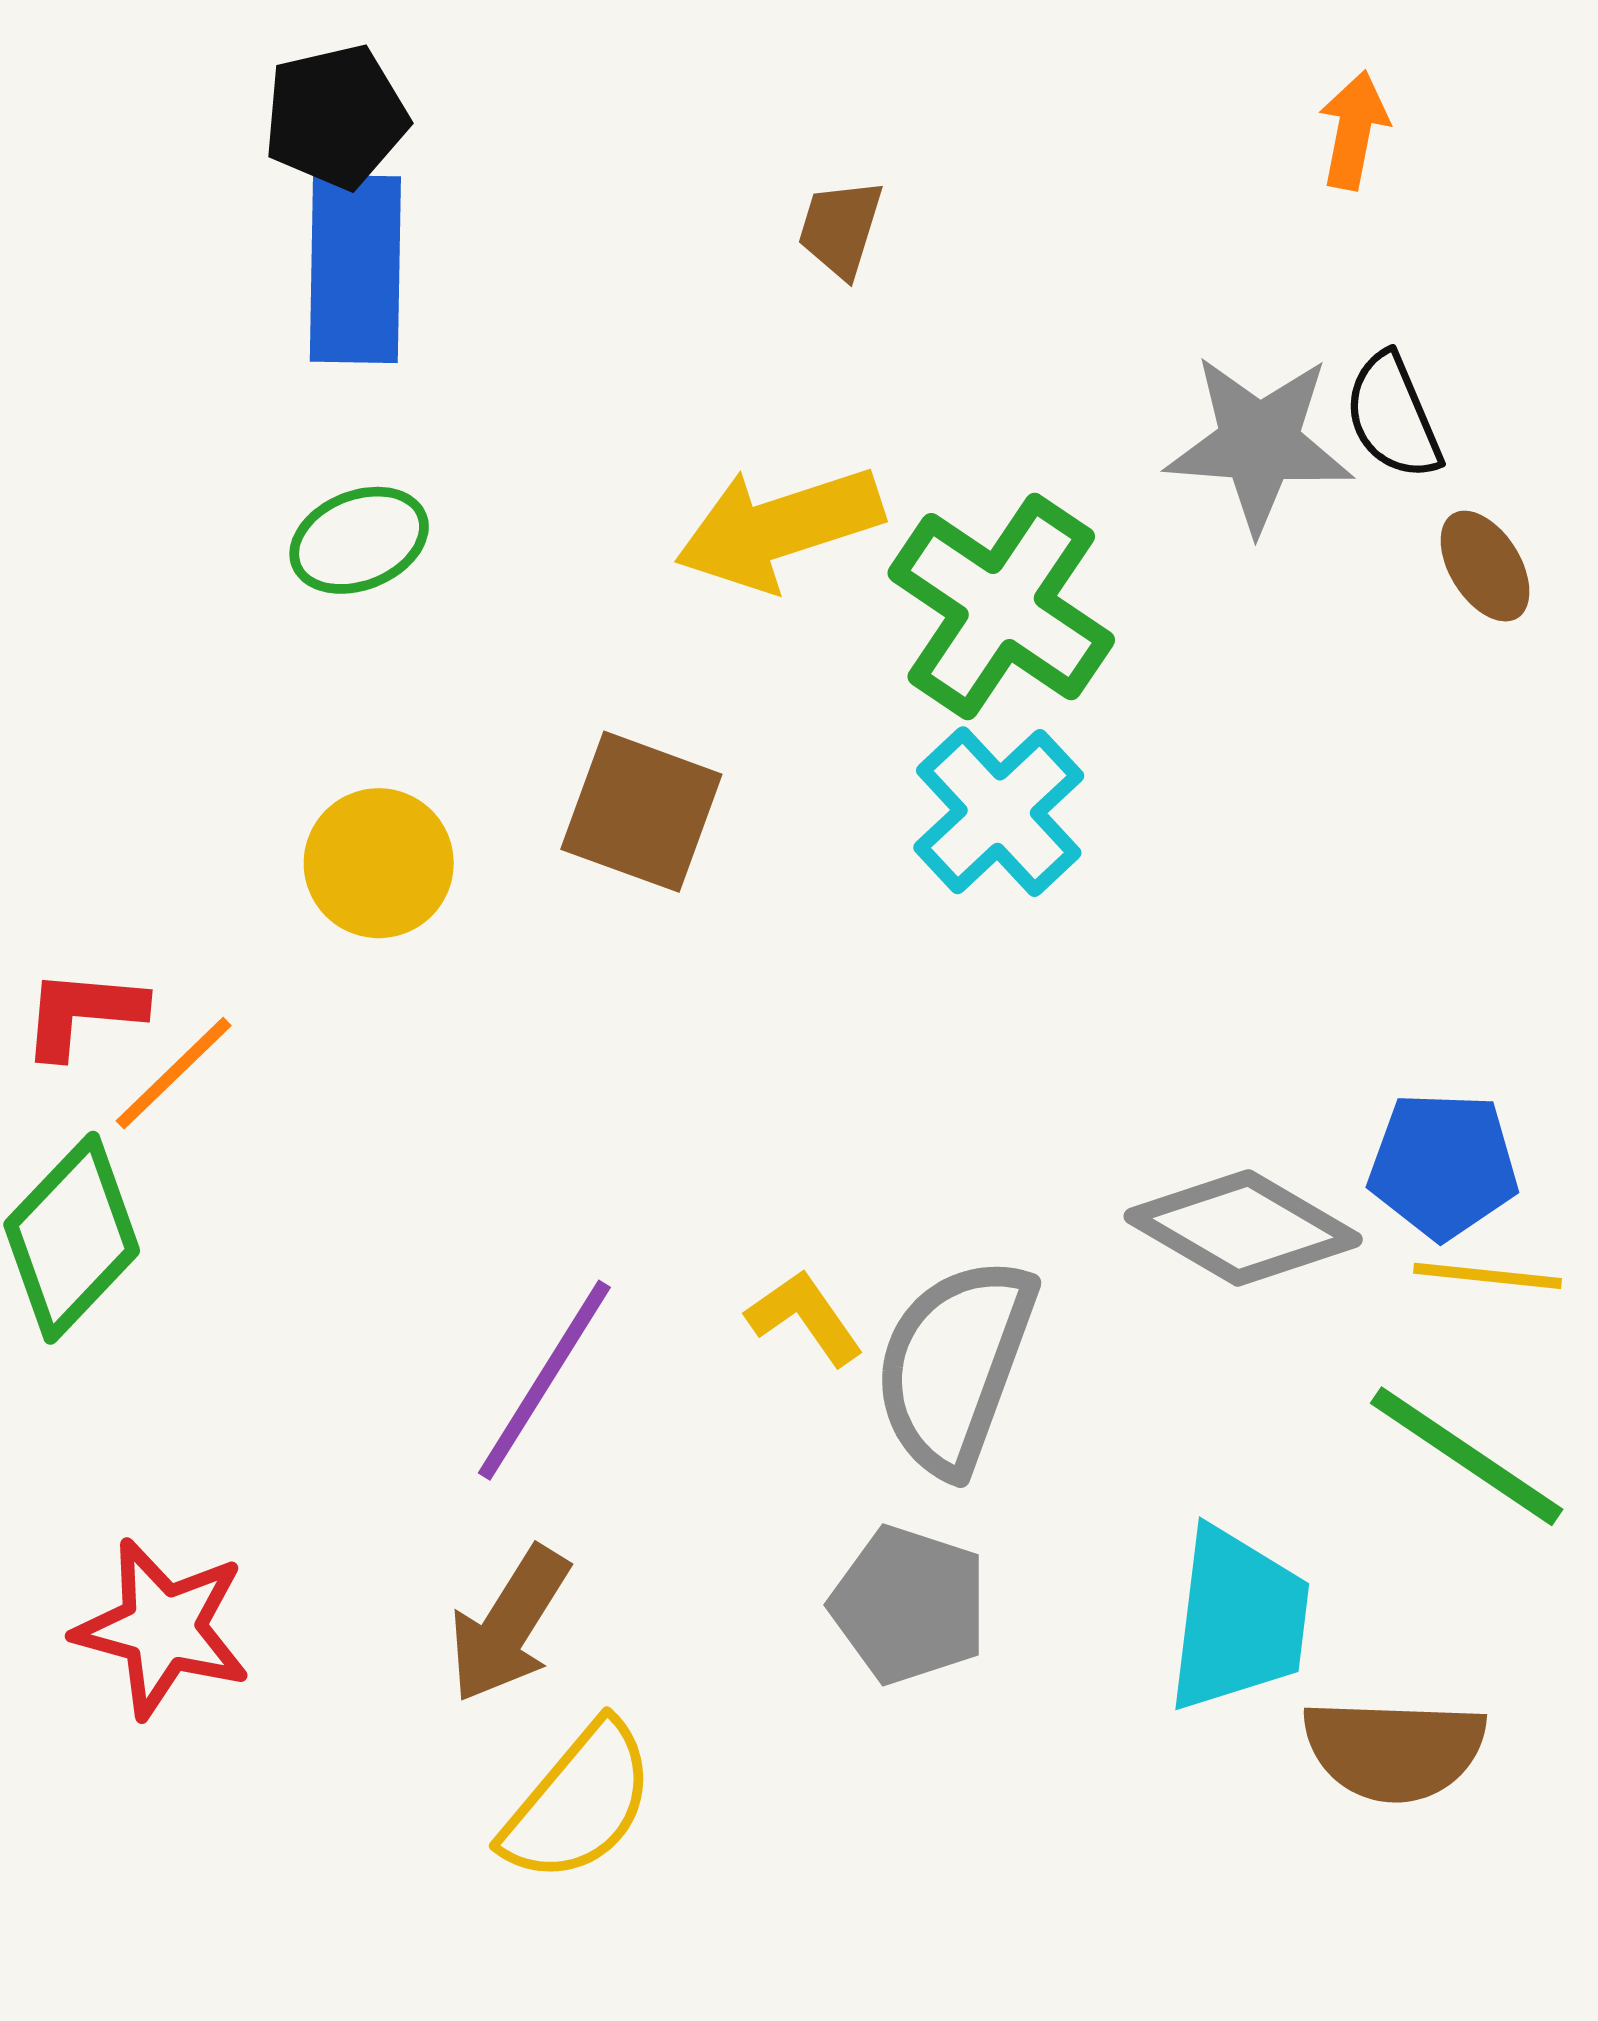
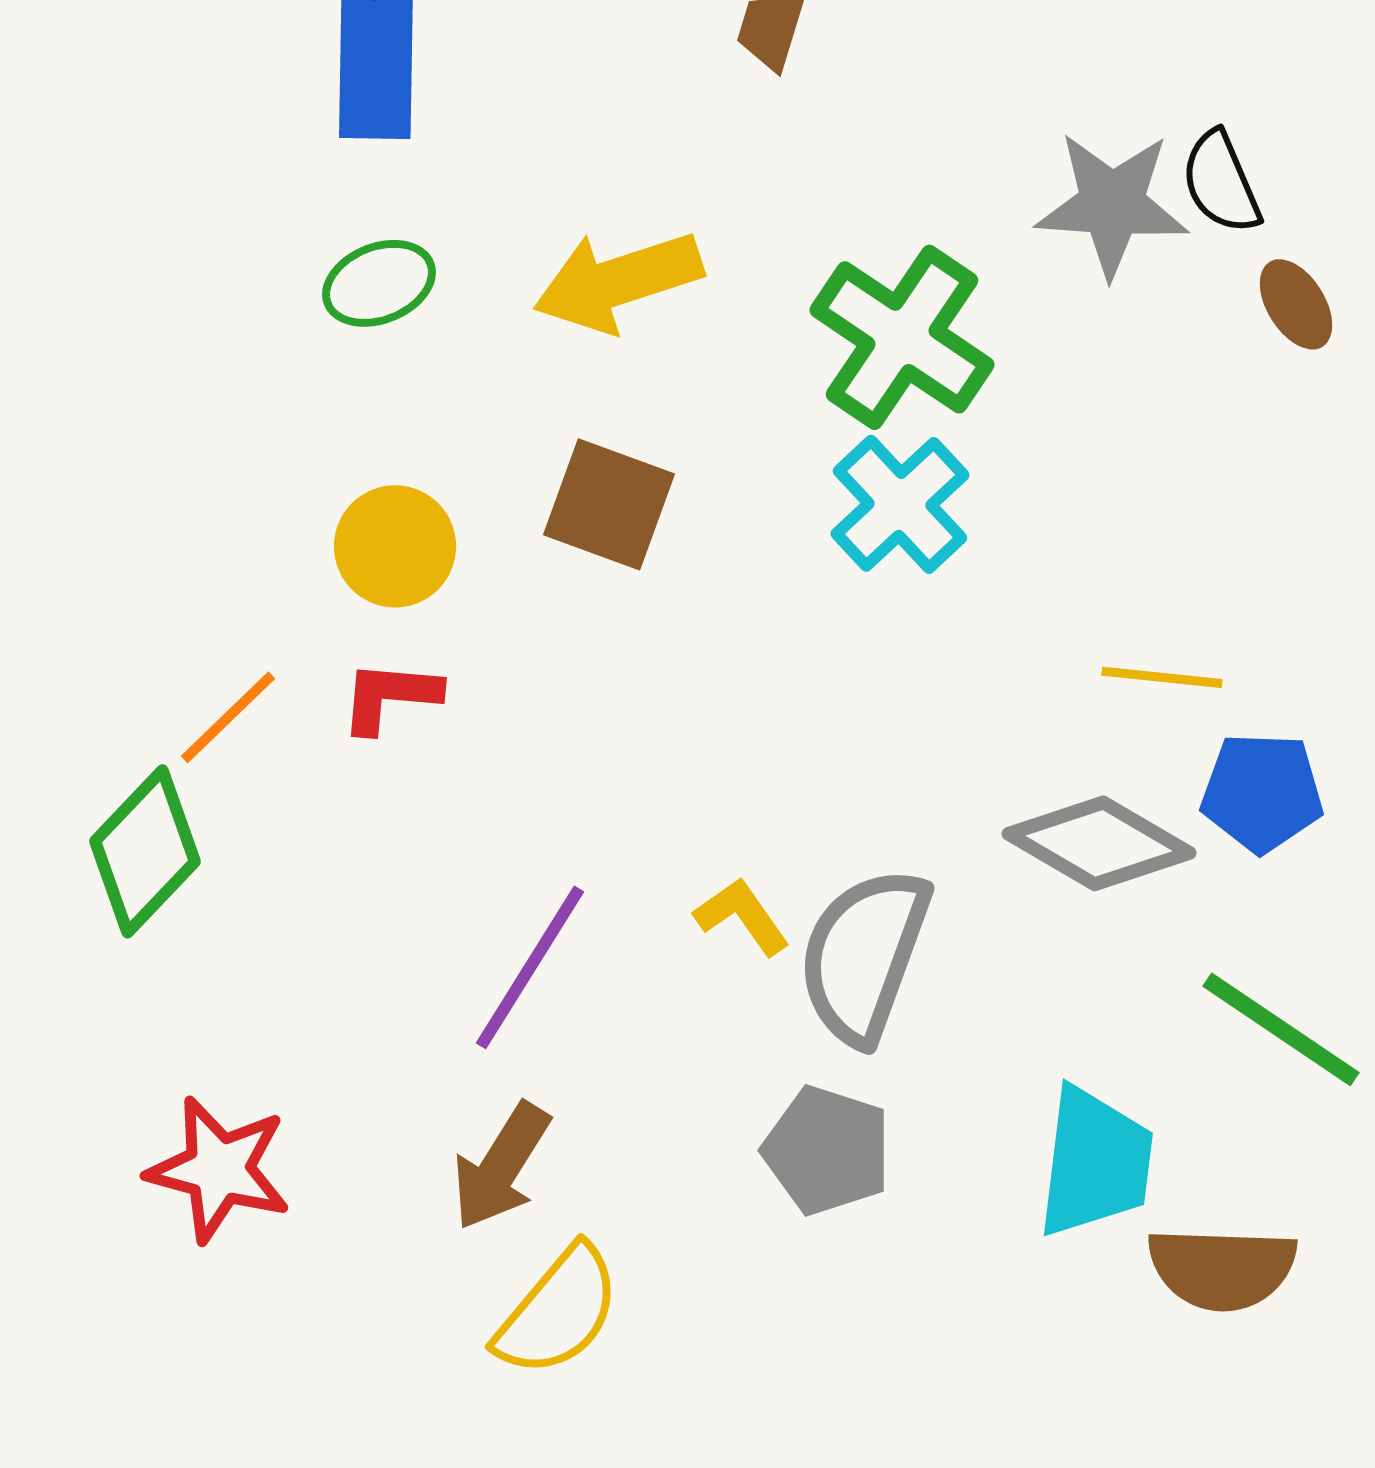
yellow arrow: (779, 528) -> (618, 281), moved
red L-shape: (83, 1013) -> (390, 696), moved
yellow line: (1487, 1276) -> (1162, 677), moved

